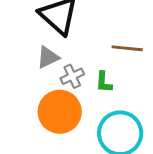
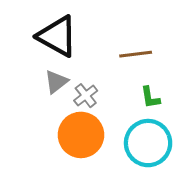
green L-shape: (104, 82) -> (150, 97), moved

